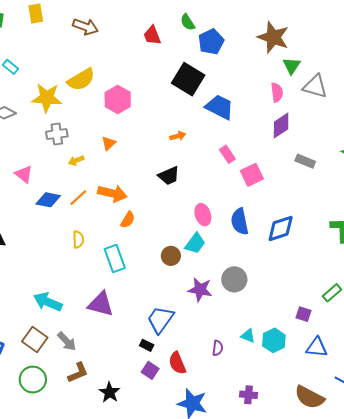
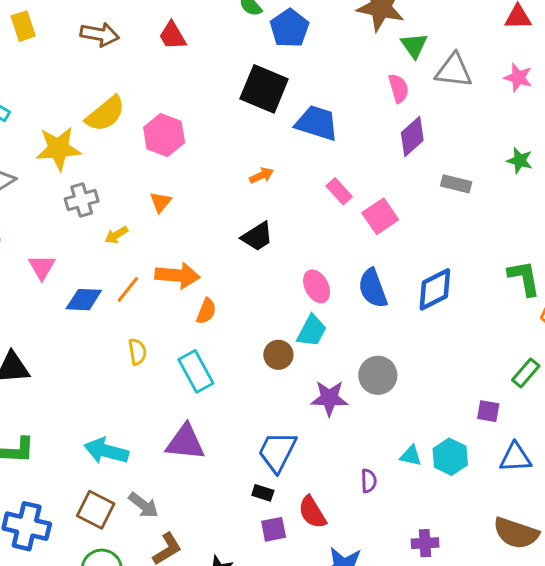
red trapezoid: (152, 35) -> (173, 36), moved
pink triangle: (24, 174) -> (42, 267), turned 30
purple square: (150, 370) -> (274, 529), turned -36

